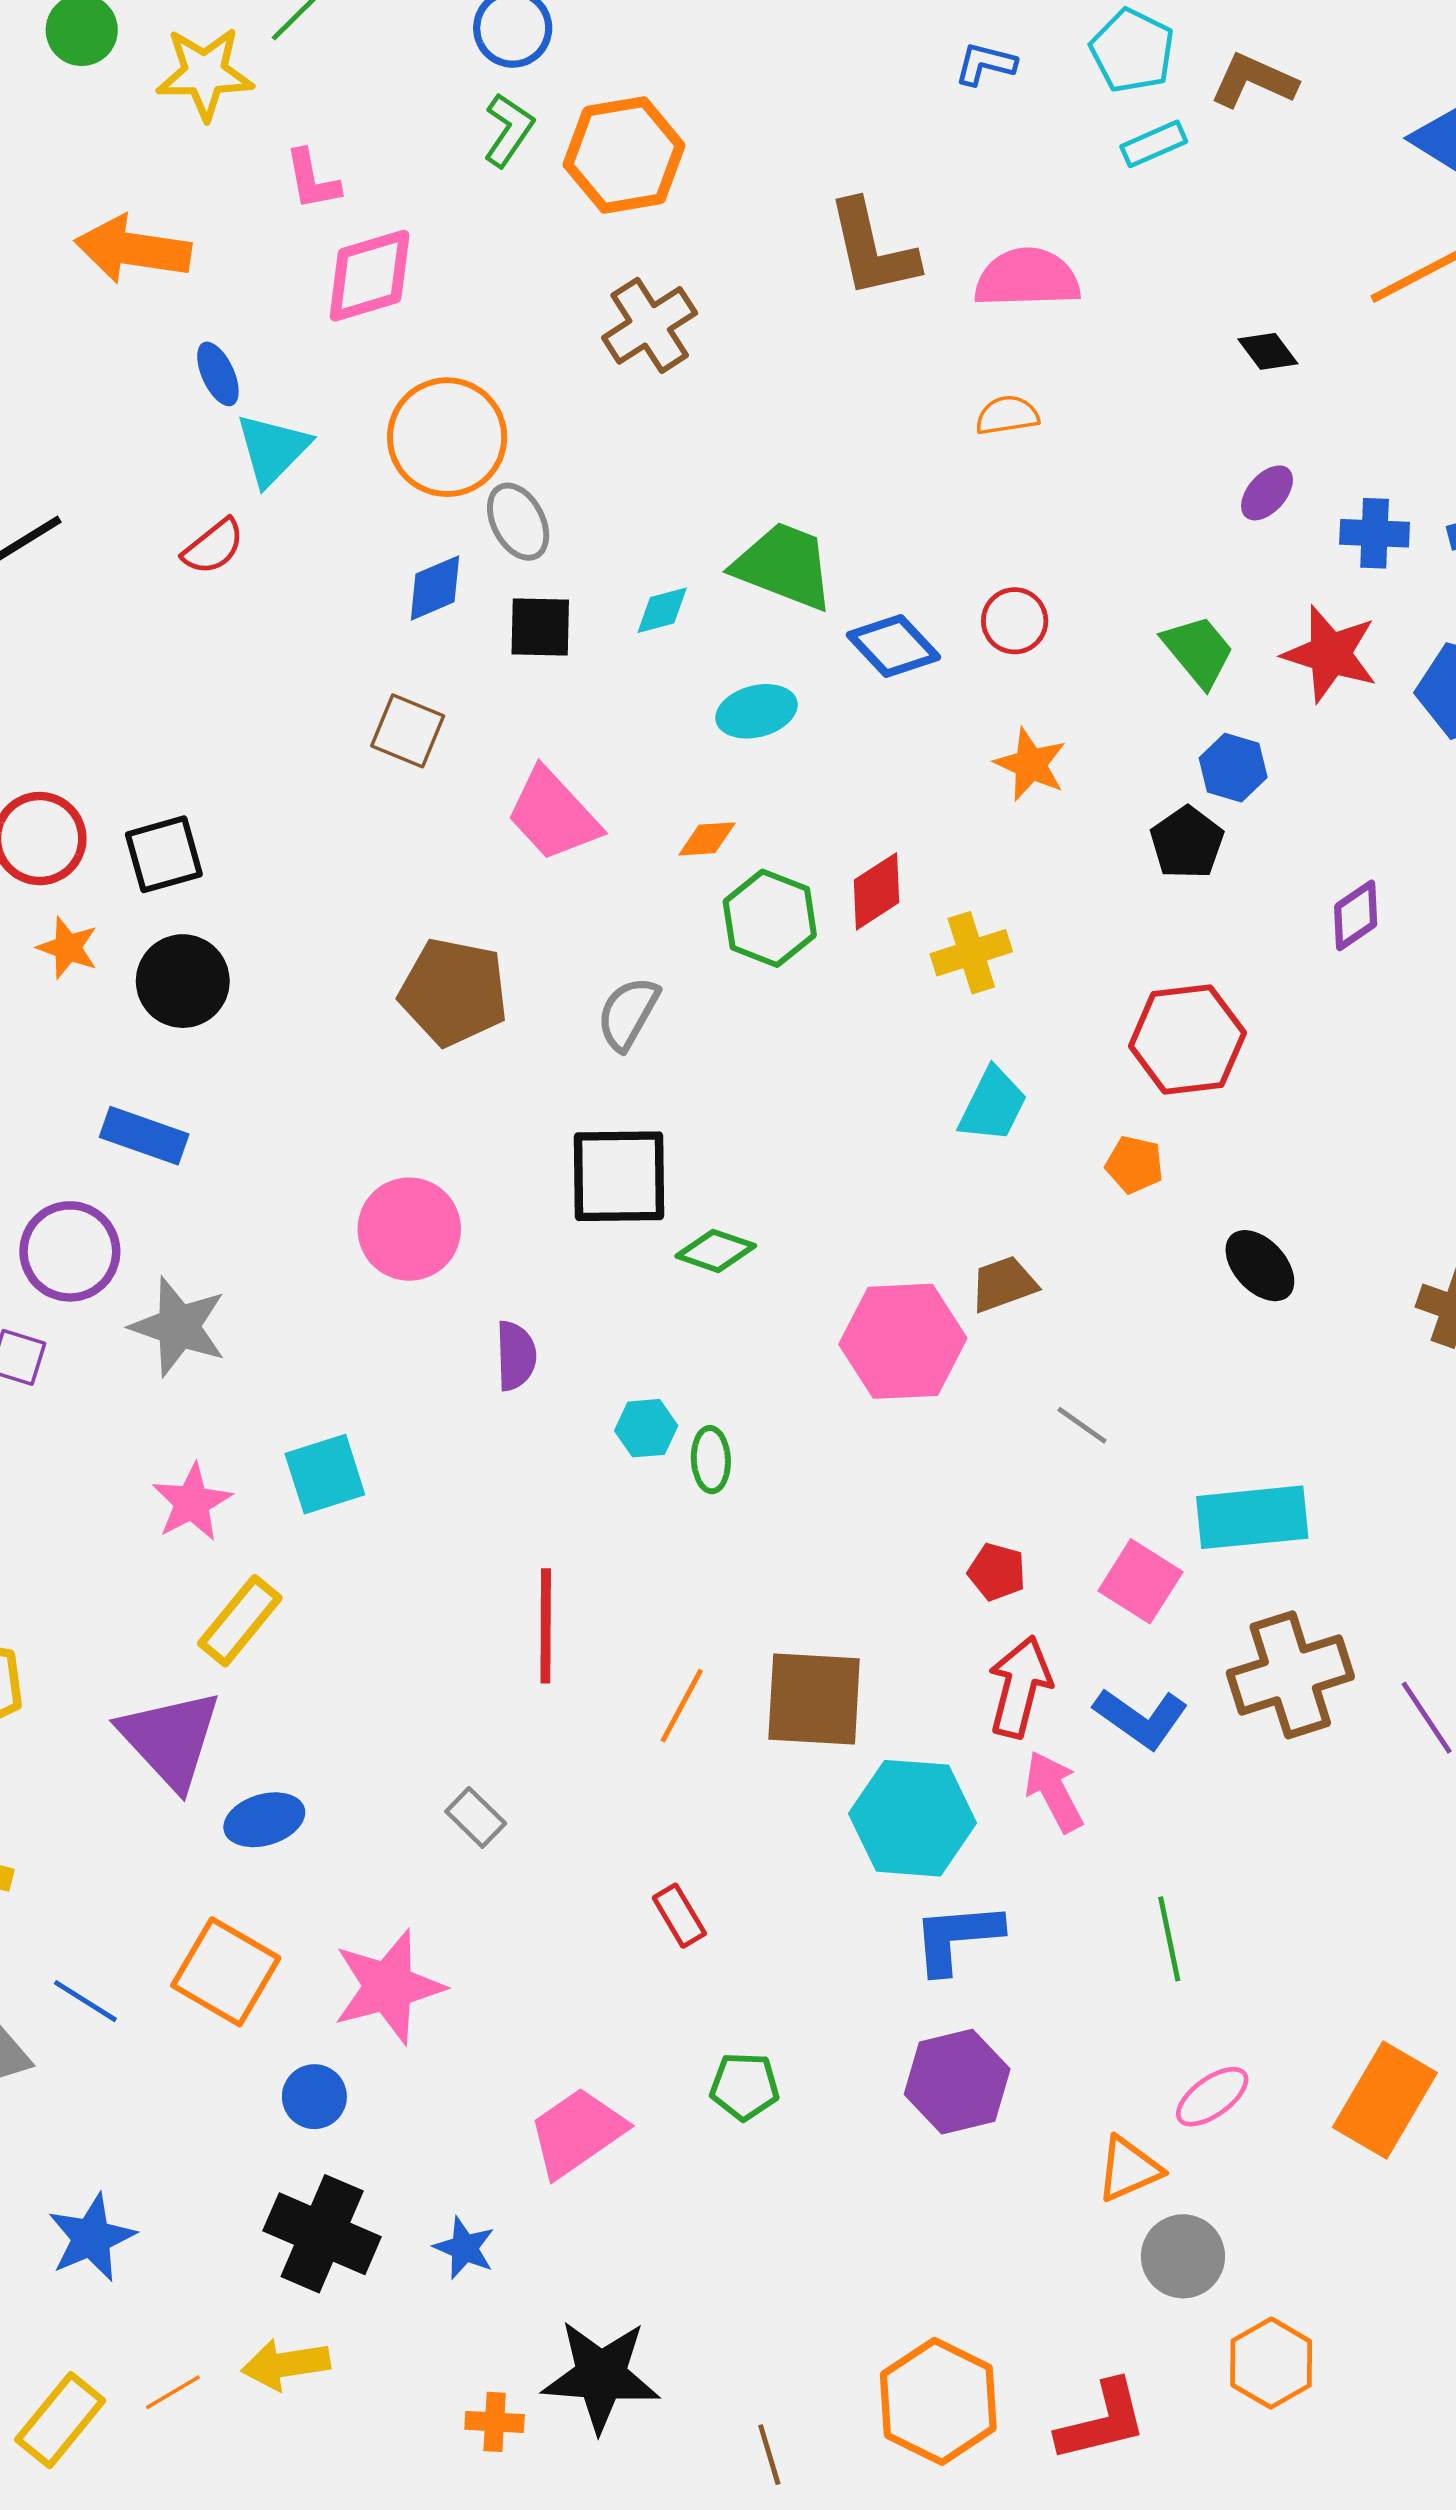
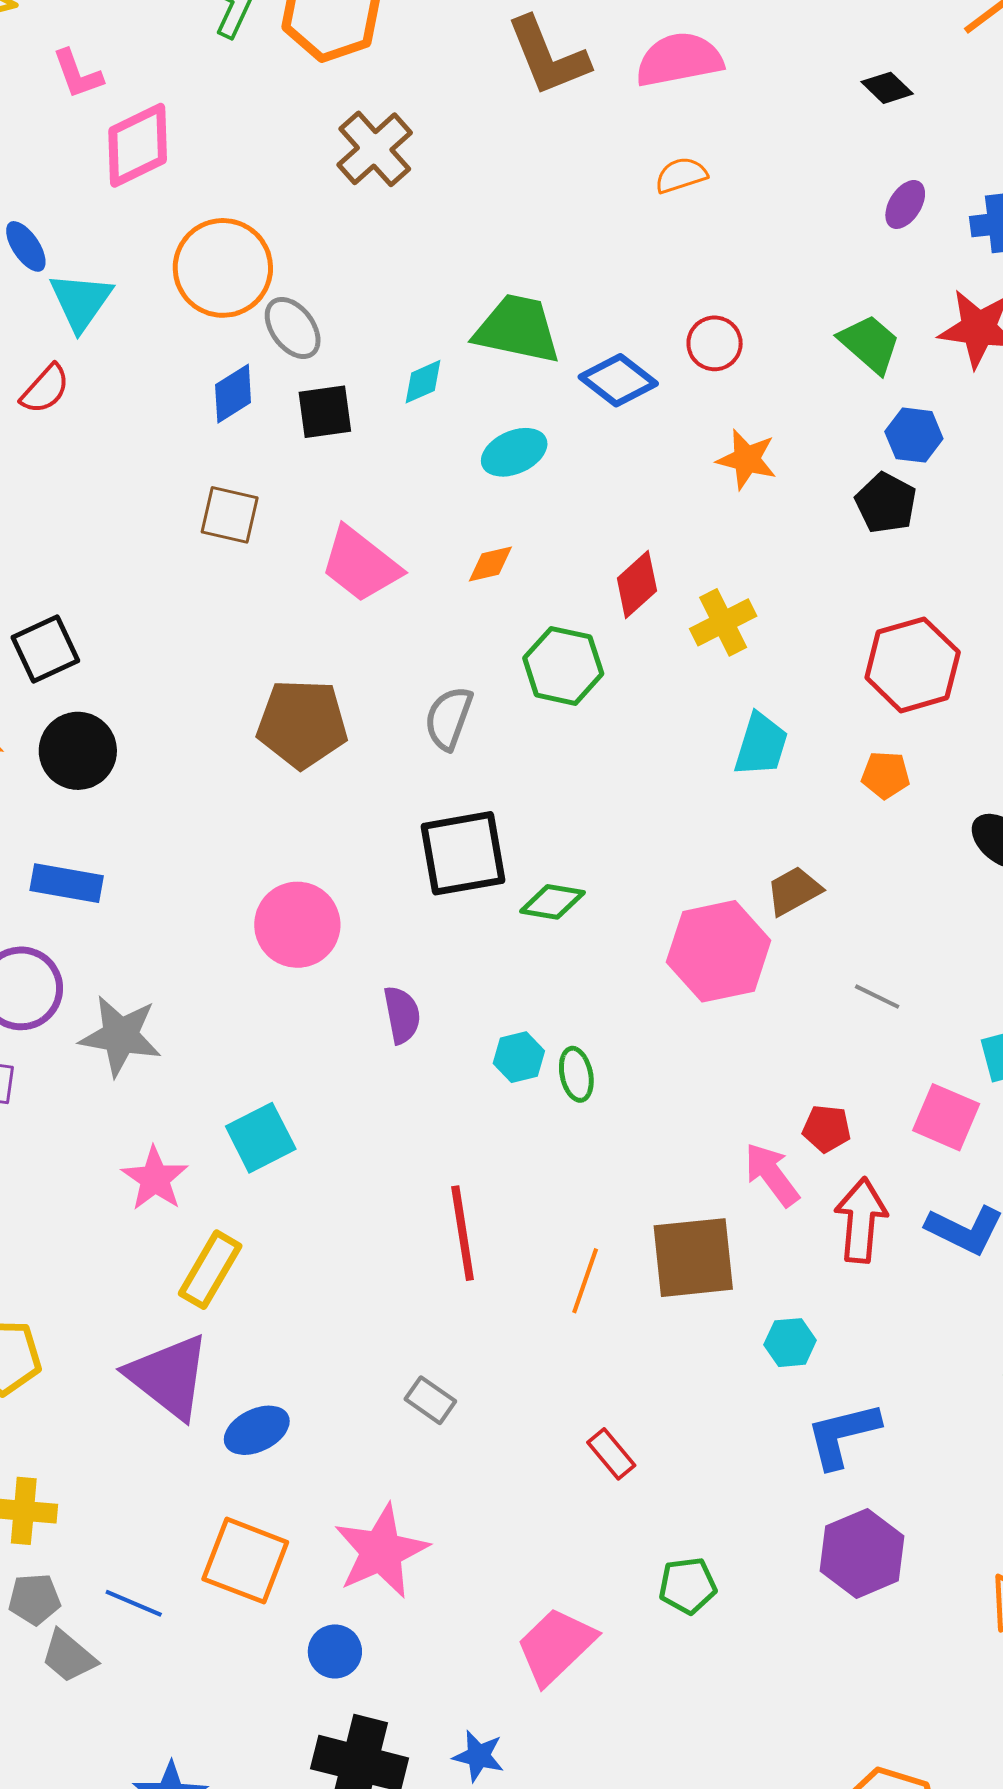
green hexagon: (770, 918) -> (563, 666), moved
pink arrow: (1054, 1791) -> (772, 1175), moved
cyan hexagon: (912, 1818) -> (790, 1343), size x0.5

